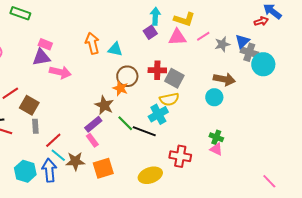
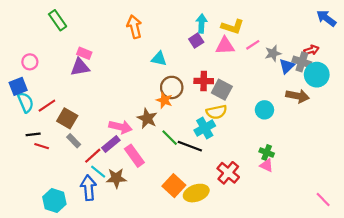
green rectangle: (20, 13) -> (58, 20), turned 36
red arrow: (261, 21) -> (311, 50), moved
blue triangle: (242, 41) -> (287, 66), moved
orange arrow: (92, 43) -> (134, 27), moved
pink arrow: (60, 72) -> (121, 127), moved
brown arrow: (224, 79) -> (298, 96), moved
purple rectangle: (93, 124) -> (111, 144), moved
gray rectangle: (35, 126) -> (74, 141), turned -40
pink rectangle: (92, 140) -> (134, 156), size x1.5
red cross: (180, 156) -> (228, 173), turned 30
orange square: (103, 168) -> (174, 186), moved, turned -30
cyan hexagon: (25, 171) -> (54, 200), moved

